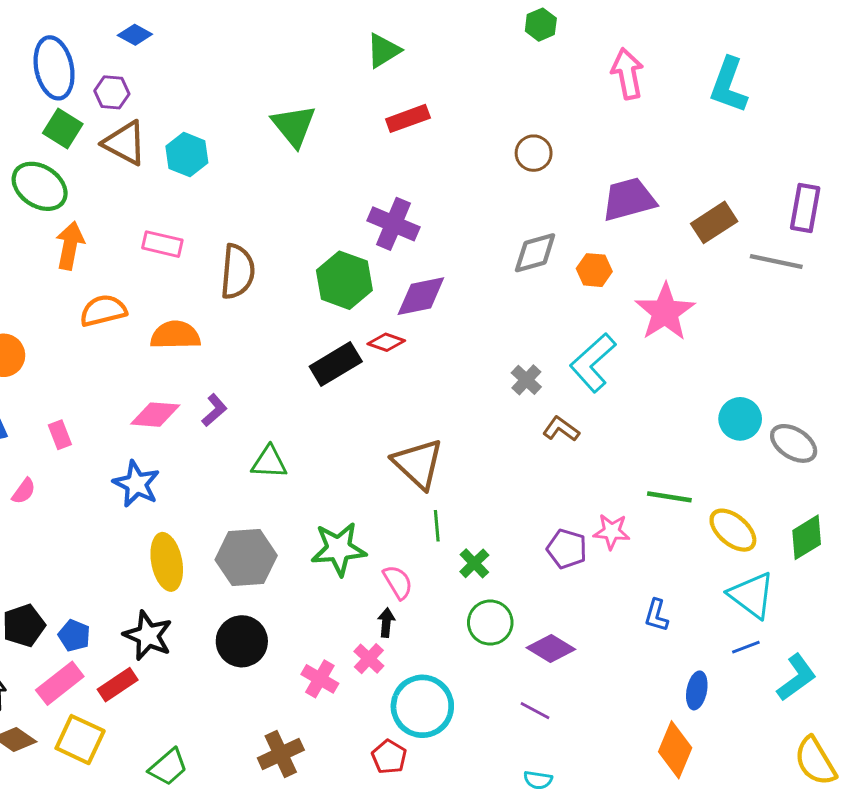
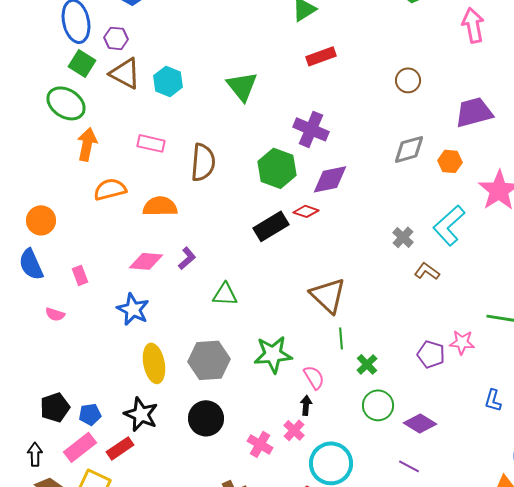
green triangle: (294, 126) -> (242, 86), moved
pink semicircle: (24, 491) -> (55, 314), turned 72
blue pentagon: (74, 636) -> (90, 414), turned -30

